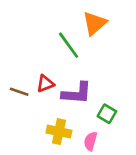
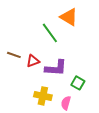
orange triangle: (95, 23) -> (69, 17), turned -48
brown line: (19, 92) -> (14, 55), moved

